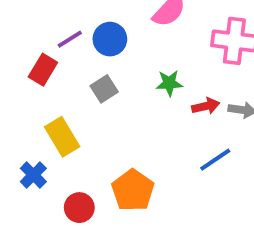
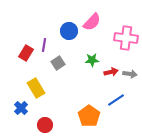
purple line: (70, 39) -> (44, 45), moved, turned -48
blue circle: (110, 39) -> (69, 31), moved
orange pentagon: (133, 190) -> (89, 116), moved

